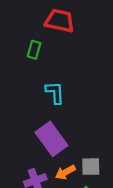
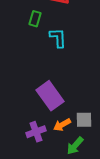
cyan L-shape: (55, 93) -> (58, 38), moved

